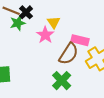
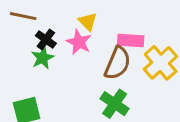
black cross: (26, 12) -> (46, 40), moved
green star: (18, 23) -> (43, 58), moved

